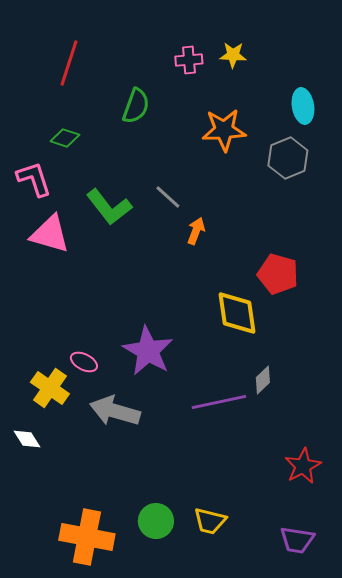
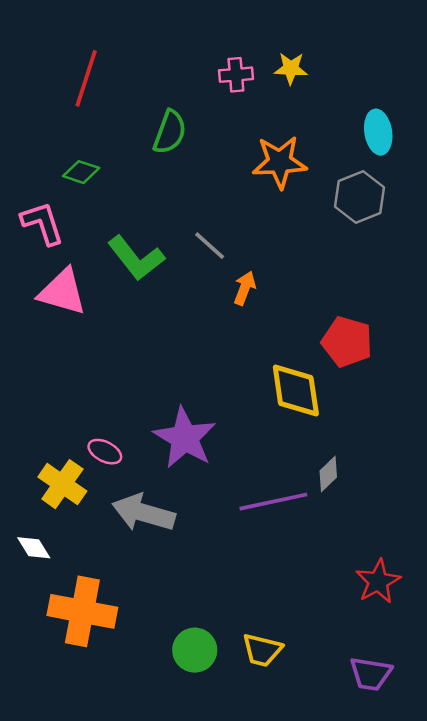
orange cross: (87, 537) -> (82, 611), moved

